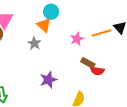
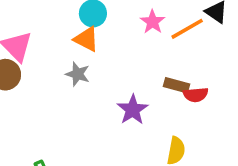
pink star: (77, 39) -> (153, 22), moved
purple star: (48, 80) -> (133, 110), moved

